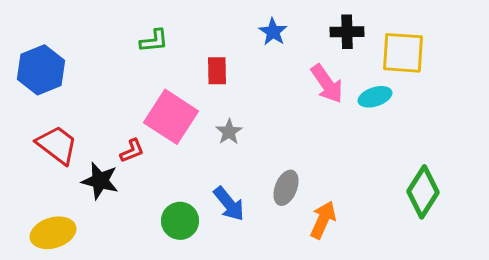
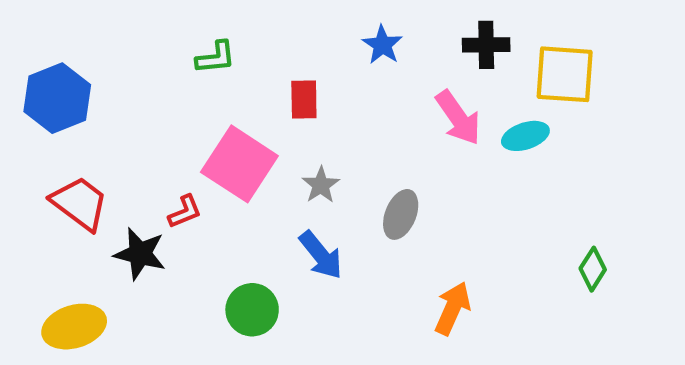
gray ellipse: (286, 188) -> (401, 214), moved
green diamond: (423, 192) -> (593, 269), size x0.6
blue arrow: (229, 204) -> (321, 255), moved

